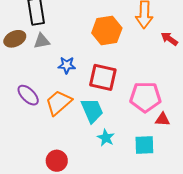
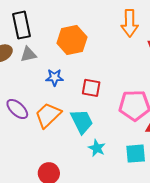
orange hexagon: (107, 30) -> (72, 40), moved
red square: (103, 77) -> (91, 88), size x0.7

